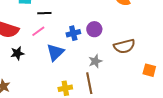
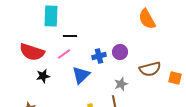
orange square: (149, 70) -> (175, 78), moved

